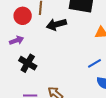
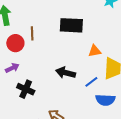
black arrow: (56, 24) -> (66, 73), moved, turned 36

